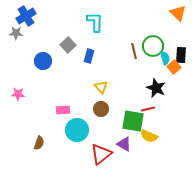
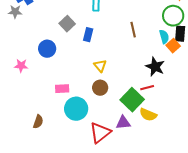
green circle: (153, 46) -> (173, 16), moved
blue circle: (43, 61) -> (47, 49), moved
pink star: (18, 94) -> (21, 66), moved
green square: (133, 121) -> (132, 100), turned 35
purple triangle: (124, 144) -> (123, 123), turned -35

